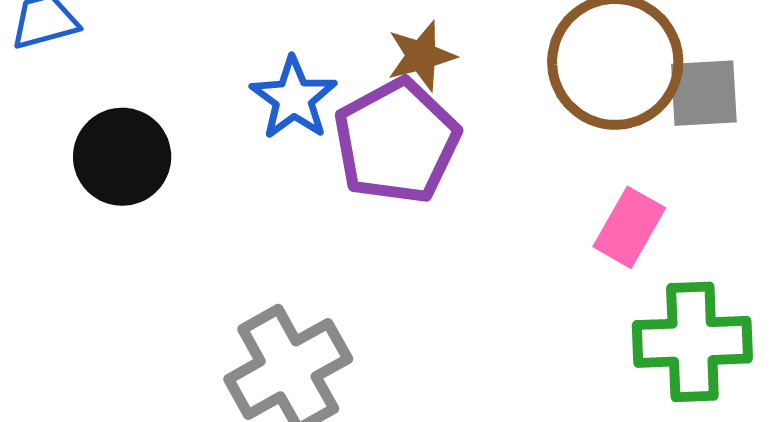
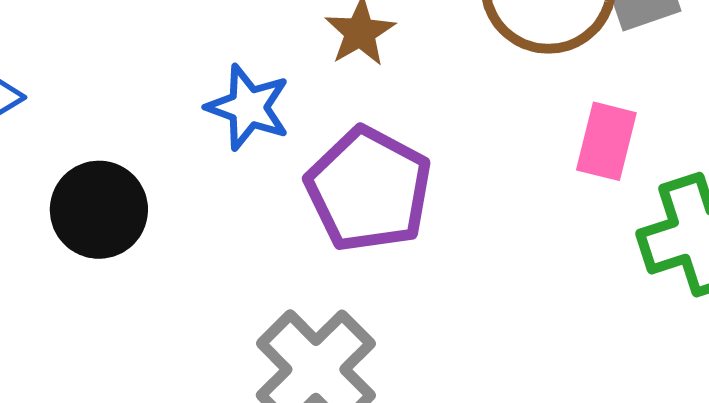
purple pentagon: (397, 141) -> (369, 189), moved

